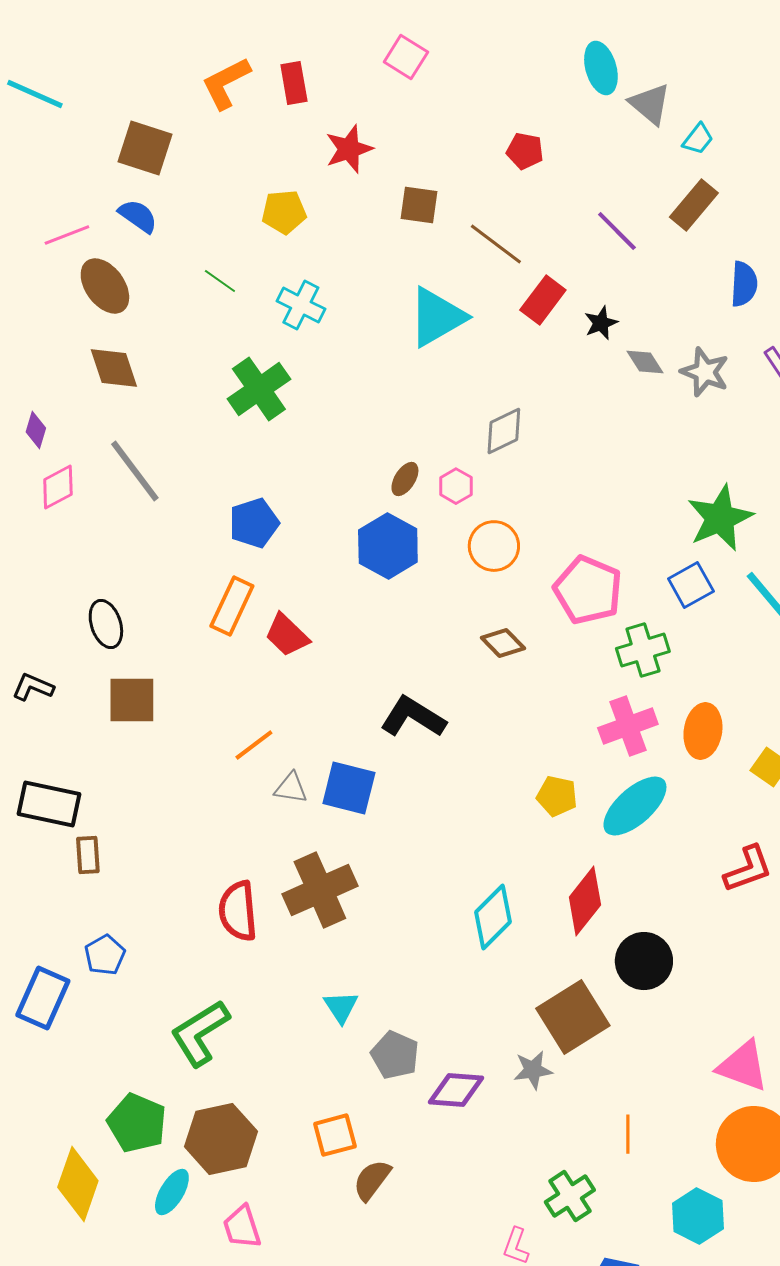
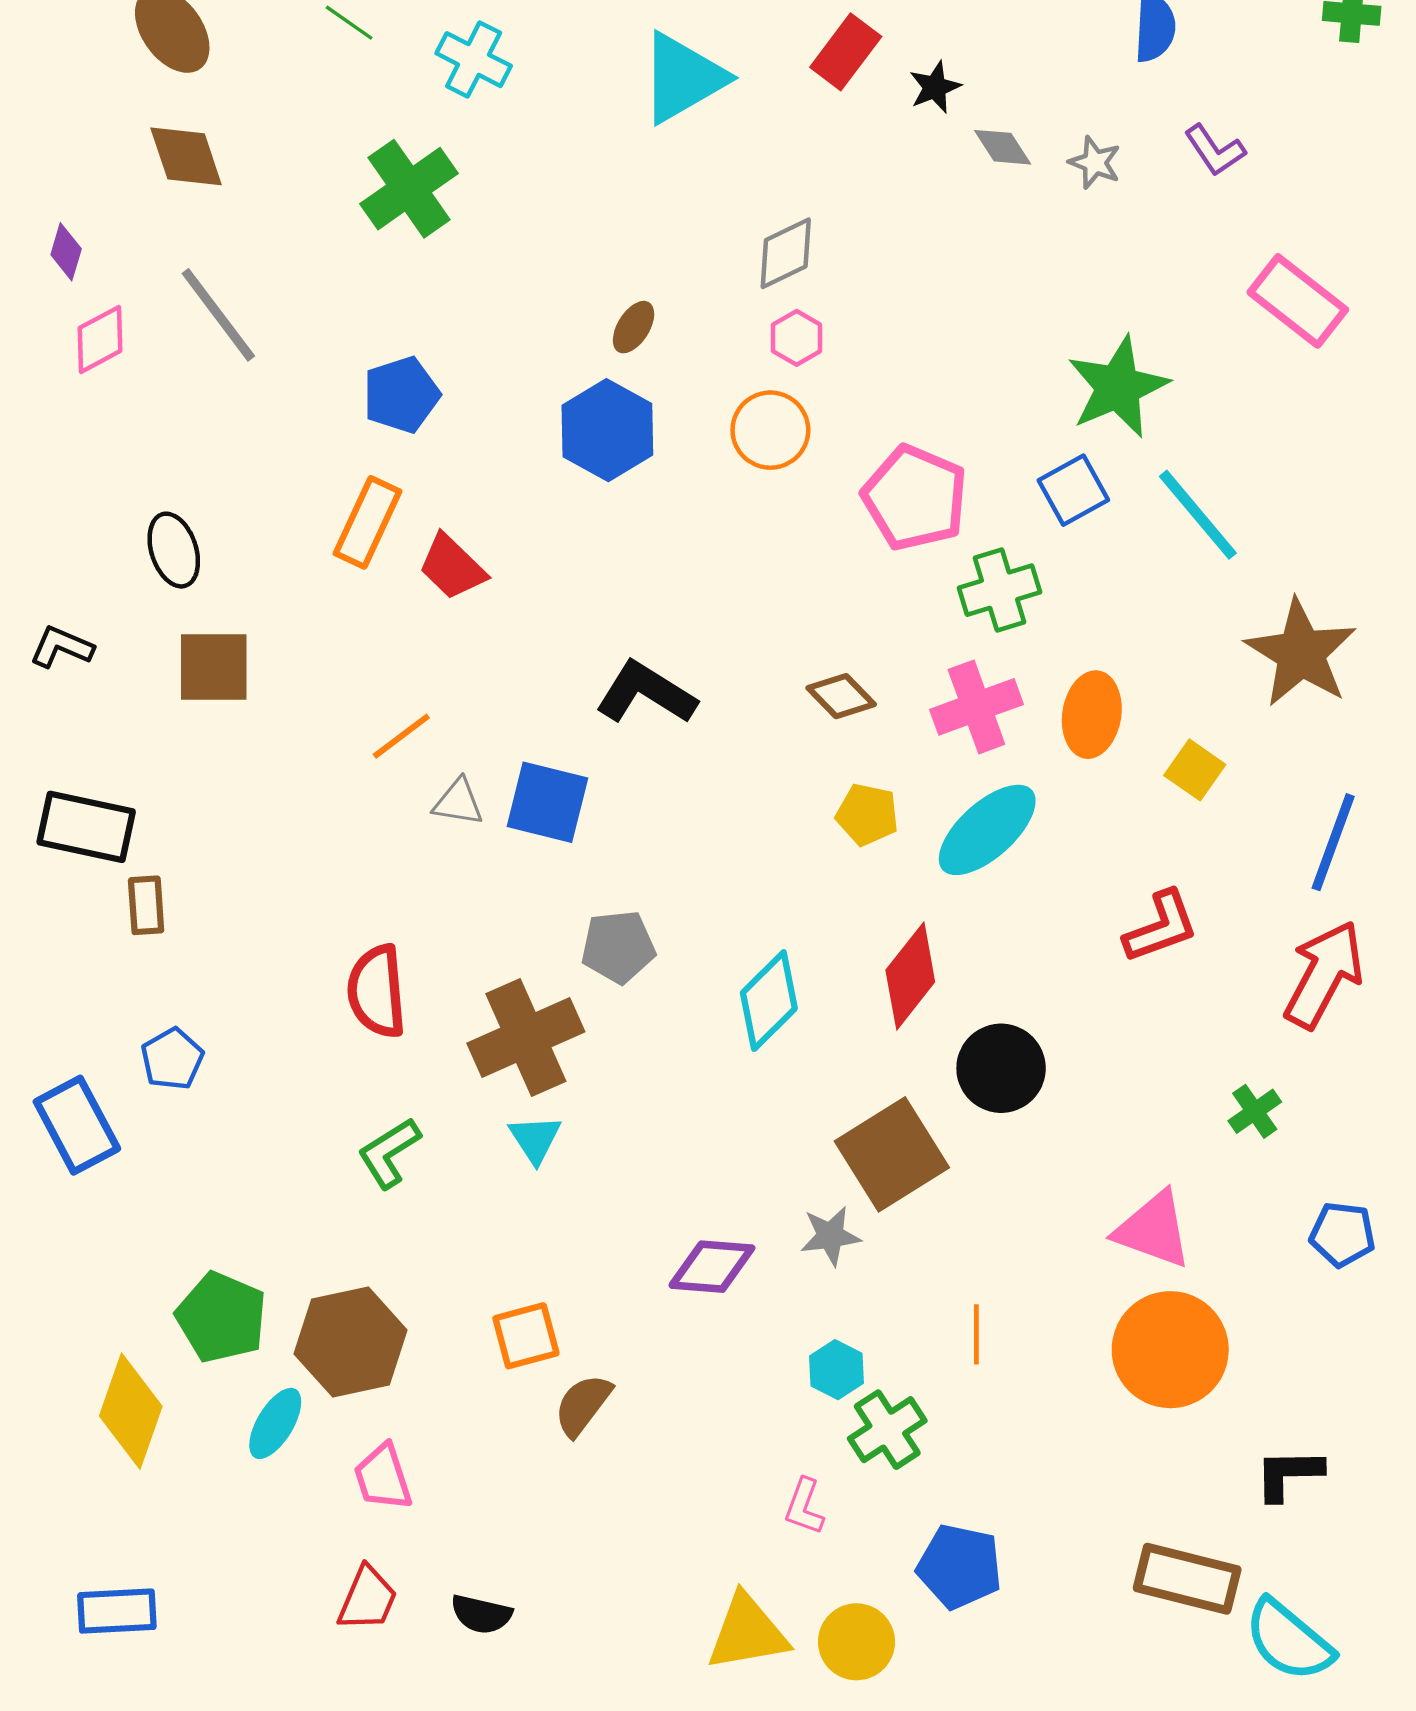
gray star: (705, 372) -> (1095, 163), size x0.7
pink hexagon: (456, 486) -> (797, 338), moved
brown diamond: (503, 643) -> (841, 696), moved
brown cross: (320, 890) -> (526, 1038), moved
blue rectangle: (43, 998) -> (77, 1125), turned -52
green L-shape: (200, 1033) -> (389, 1153), moved, size x0.7
gray pentagon: (395, 1055) -> (618, 947), moved, turned -30
cyan hexagon: (698, 1216) -> (837, 1370), moved, size x0.7

